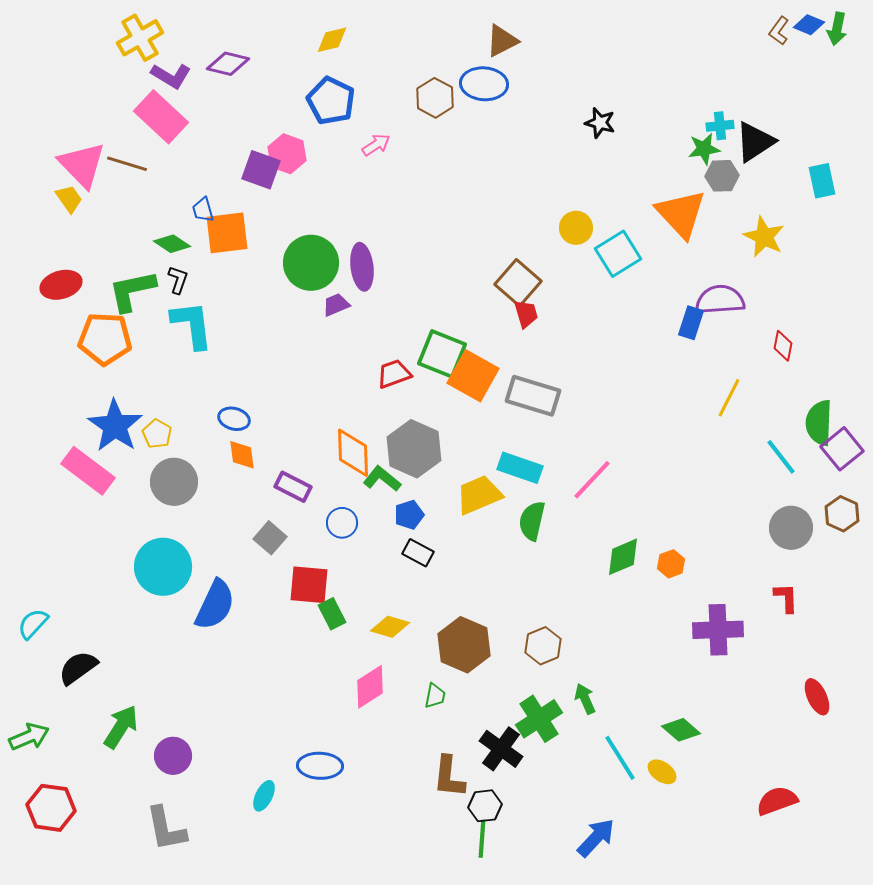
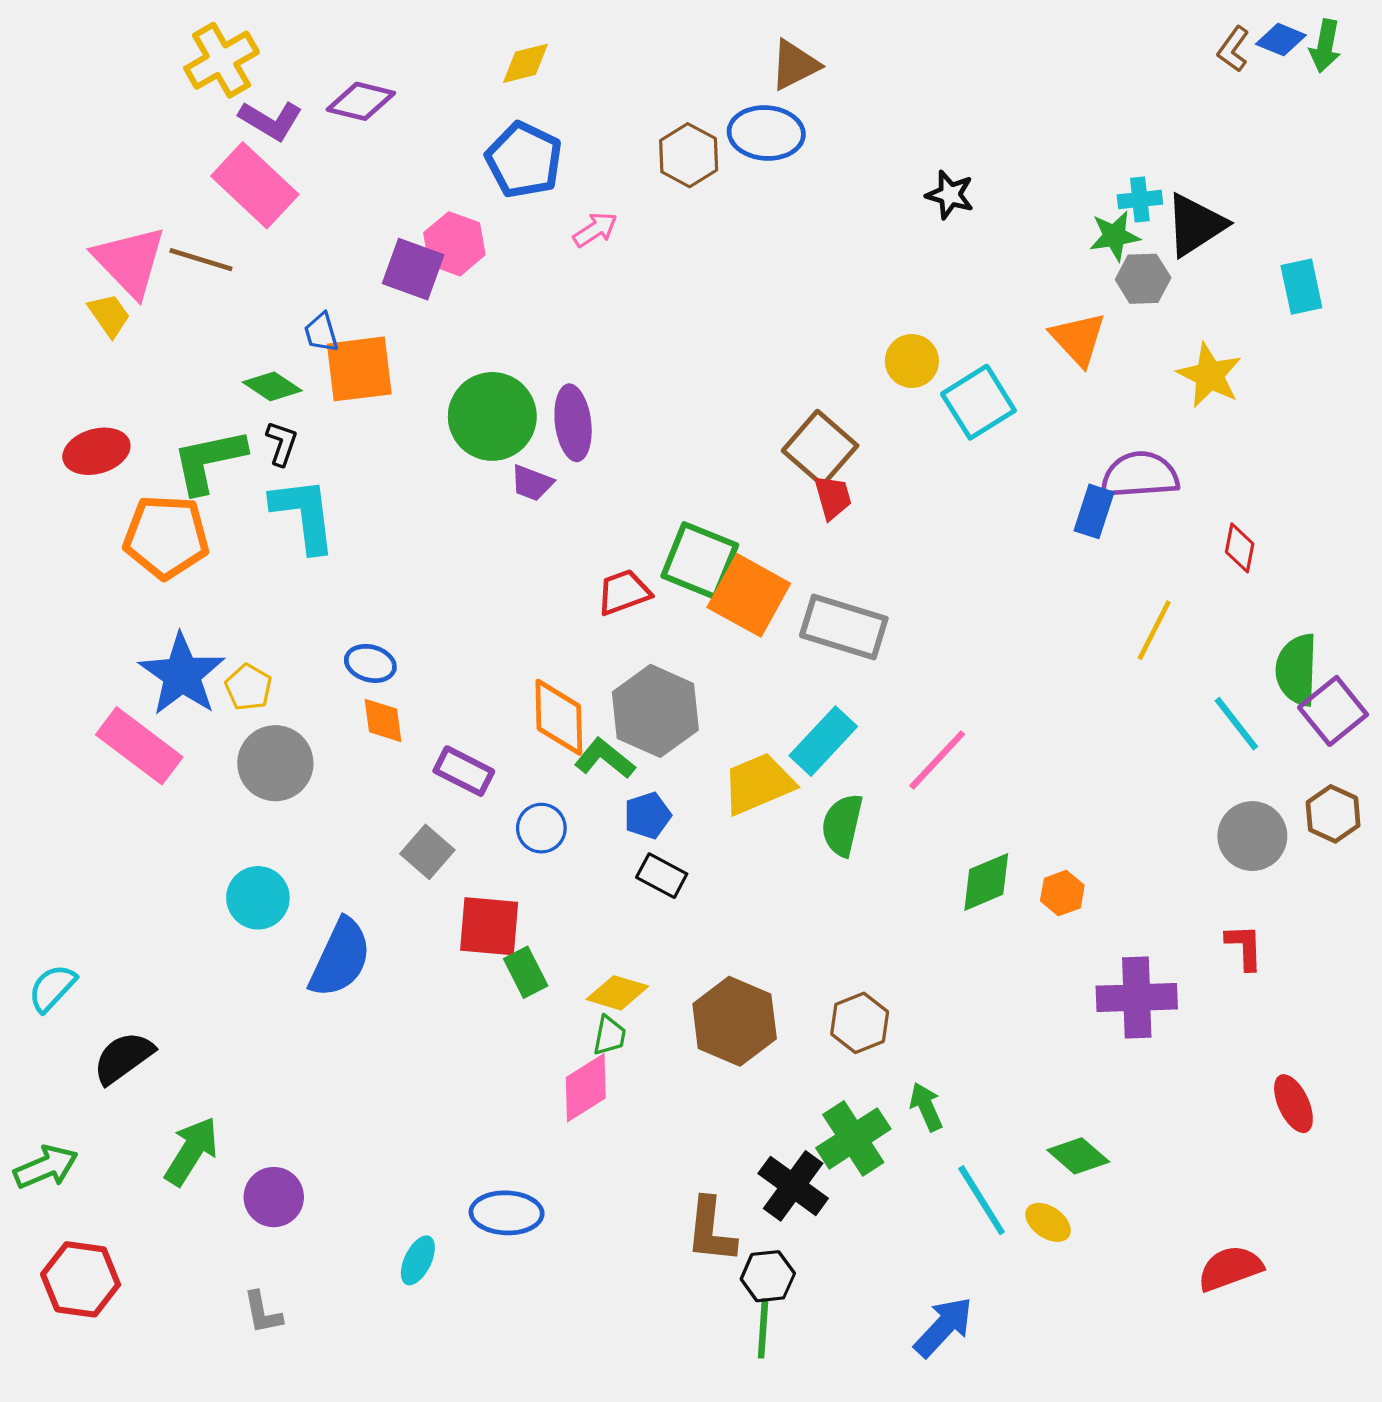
orange triangle: (681, 214) -> (1078, 339), size x0.7
purple trapezoid: (336, 305) -> (532, 483), turned -136
cyan rectangle: (520, 468) -> (823, 741), turned -66
cyan circle: (163, 567) -> (258, 898), size x0.7
green trapezoid: (435, 696) -> (609, 1036), moved
gray L-shape: (166, 829) -> (263, 1313), size x0.6

